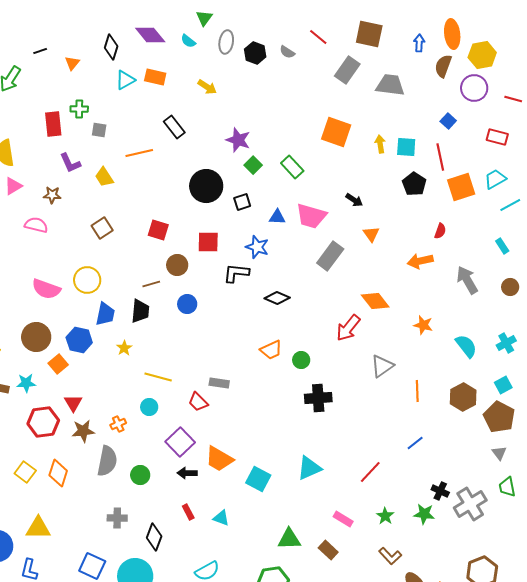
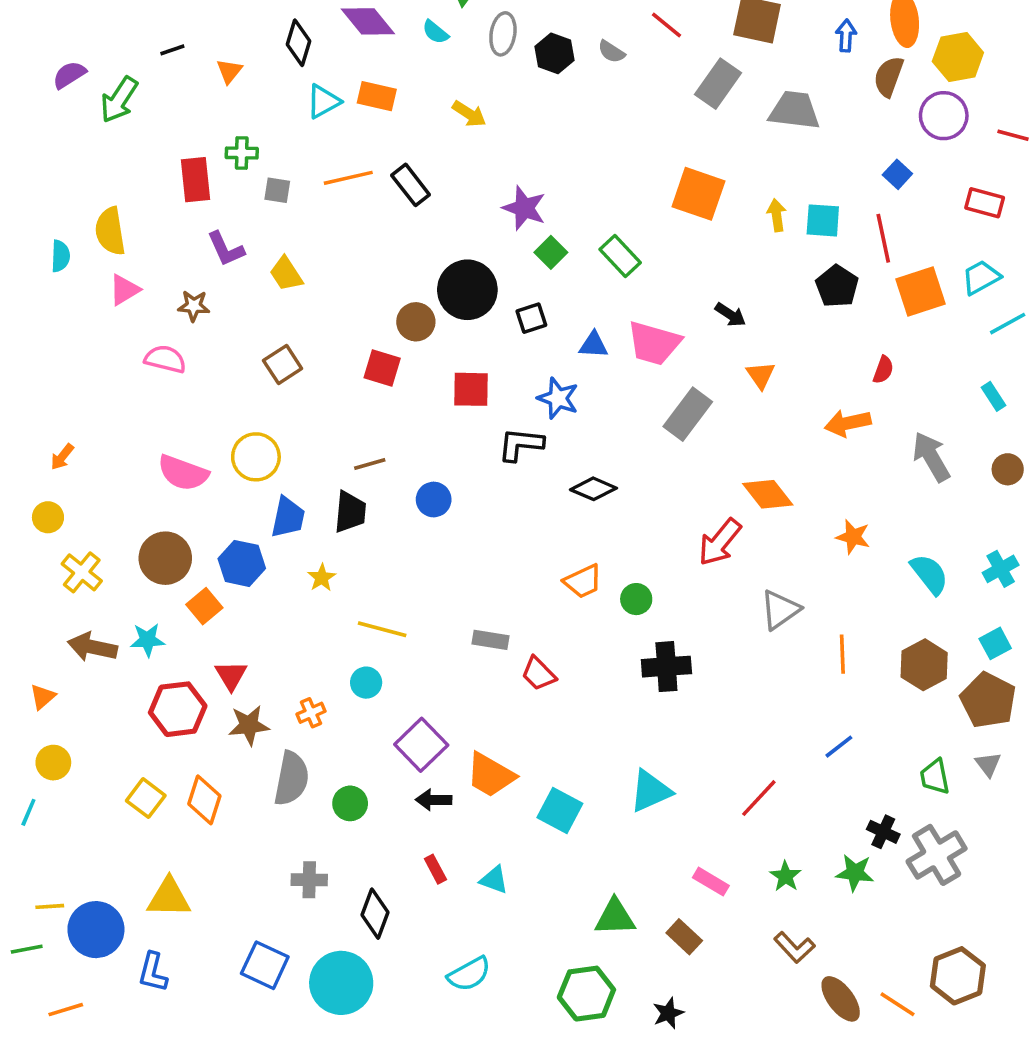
orange line: (139, 153) -> (348, 178), moved
brown circle: (177, 265) -> (416, 322), moved
red trapezoid: (198, 402) -> (538, 674), moved
green trapezoid: (507, 487) -> (935, 777), moved

